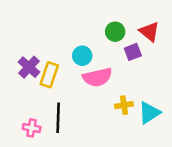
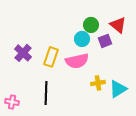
cyan circle: (82, 56) -> (82, 39), moved
yellow rectangle: (49, 75) -> (51, 57), moved
pink cross: (32, 128) -> (12, 102), moved

